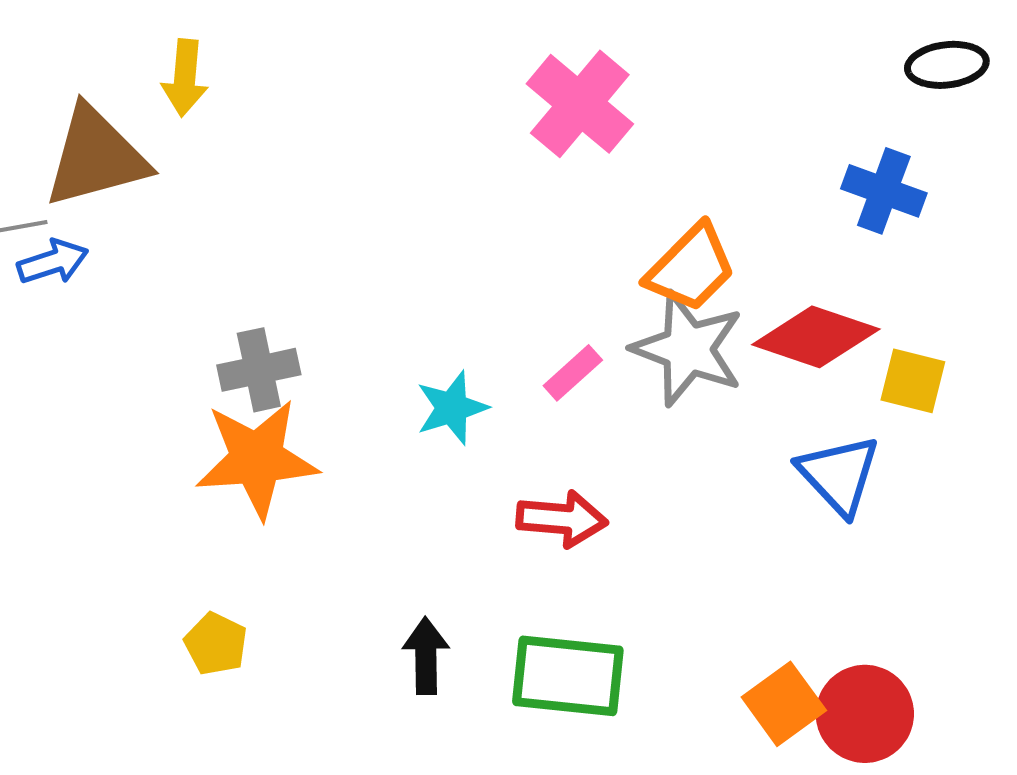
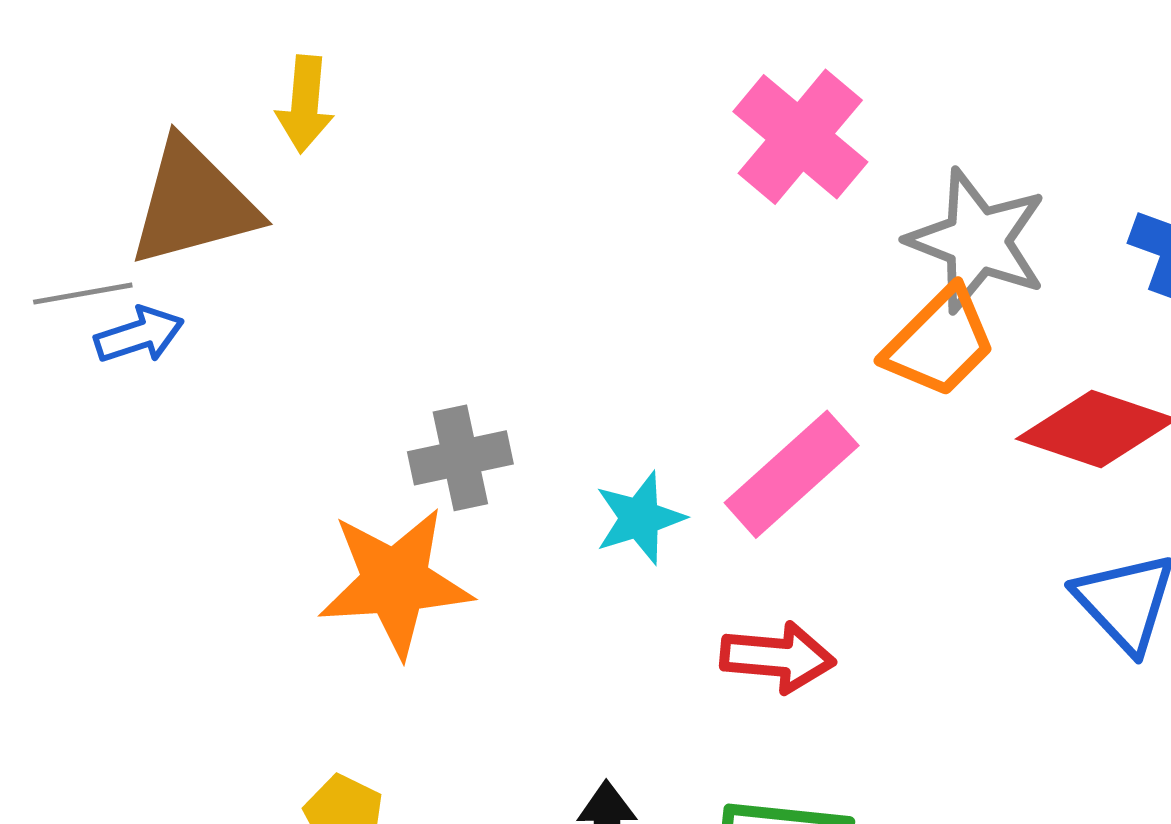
gray star: (688, 349) -> (977, 241), moved
gray cross: (259, 370) -> (460, 458), moved
pink rectangle: (573, 373) -> (792, 474), size x1.8

